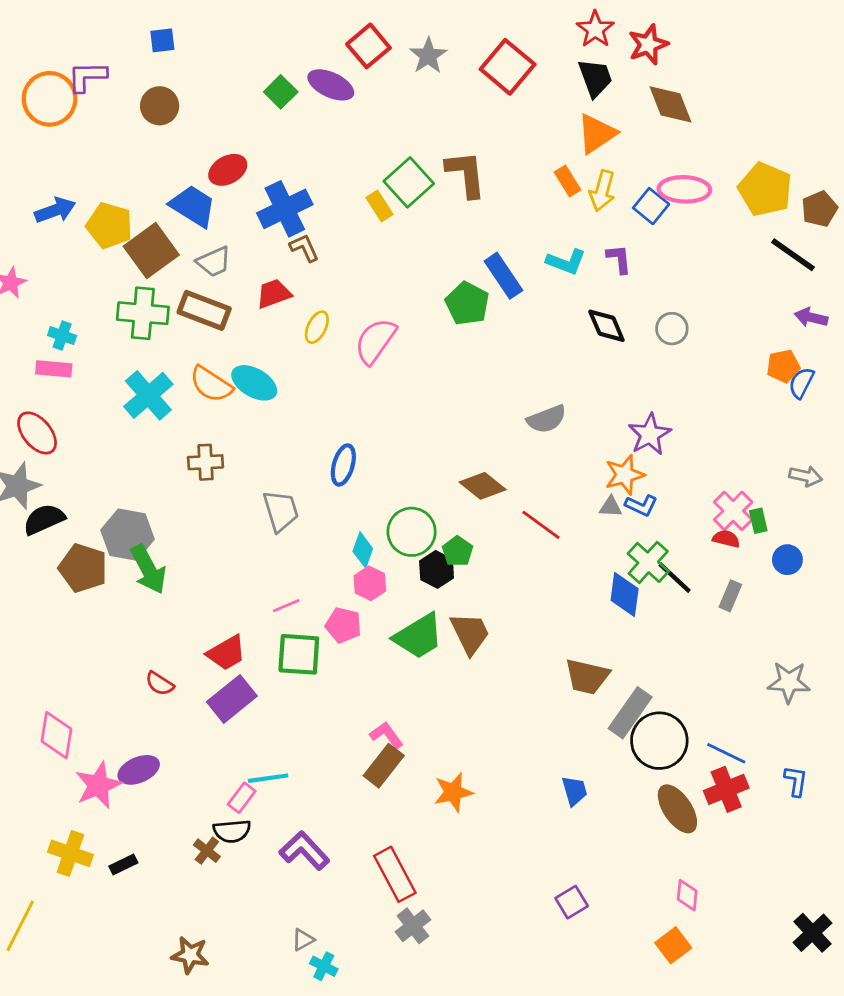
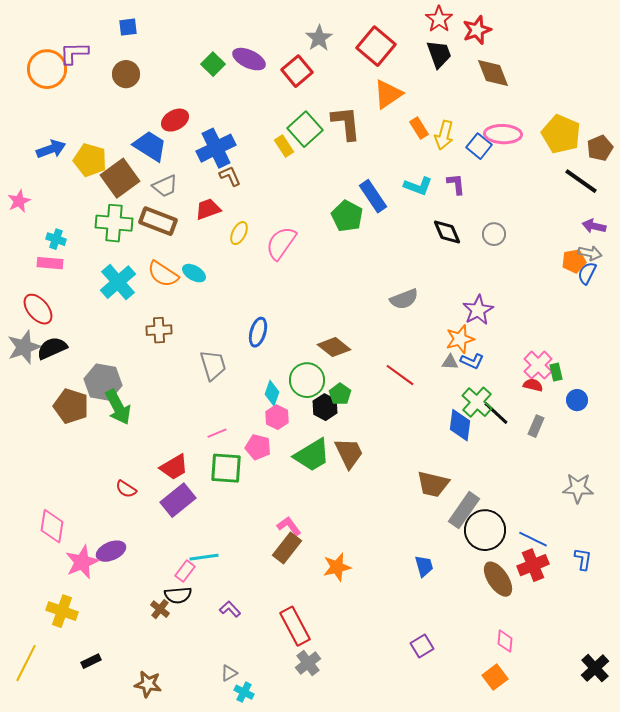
red square: (368, 46) -> (297, 71), moved
orange triangle: (597, 134) -> (388, 94), moved
cyan ellipse: (254, 383) -> (194, 273), size x0.7
gray arrow: (806, 476) -> (590, 253), moved
brown diamond: (483, 486) -> (334, 347), moved
black semicircle: (44, 519) -> (52, 348), moved
purple L-shape: (304, 851) -> (230, 609), size x0.6
black rectangle: (123, 865) -> (91, 661), moved

